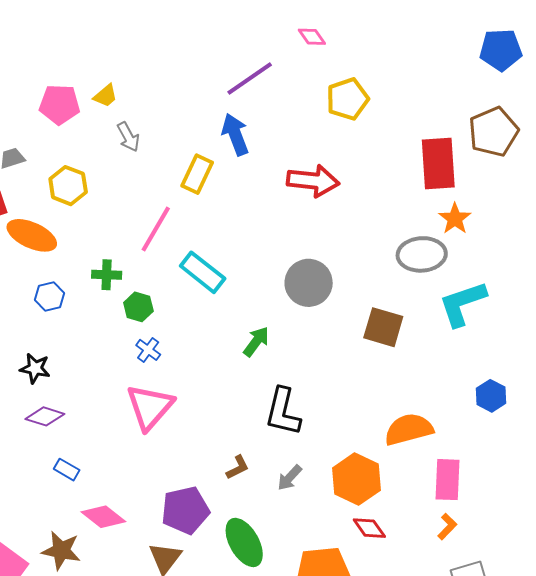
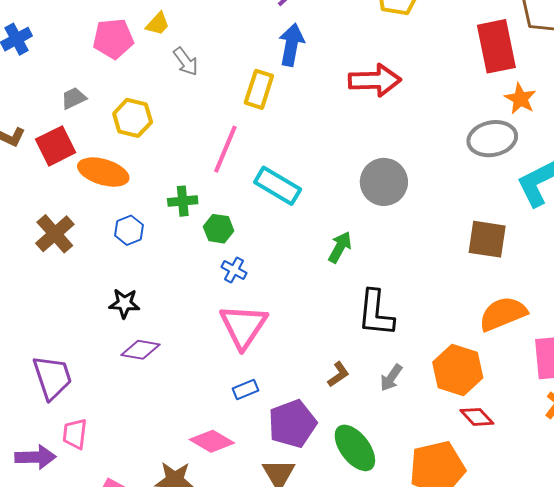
blue arrow: (235, 134) -> (291, 45), turned 39
brown square: (383, 327) -> (487, 239), moved
blue rectangle: (67, 470) -> (245, 390), moved, turned -45

